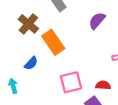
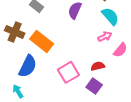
blue semicircle: (31, 63) -> (28, 66), size x1.6

